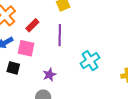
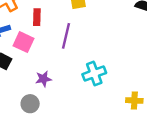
red rectangle: (32, 25) -> (37, 17), turned -56

